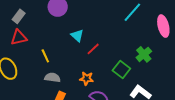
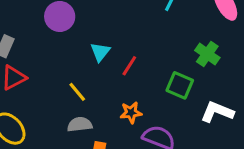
cyan triangle: (77, 36) -> (100, 52), turned 40
yellow line: (45, 56) -> (77, 92), moved

